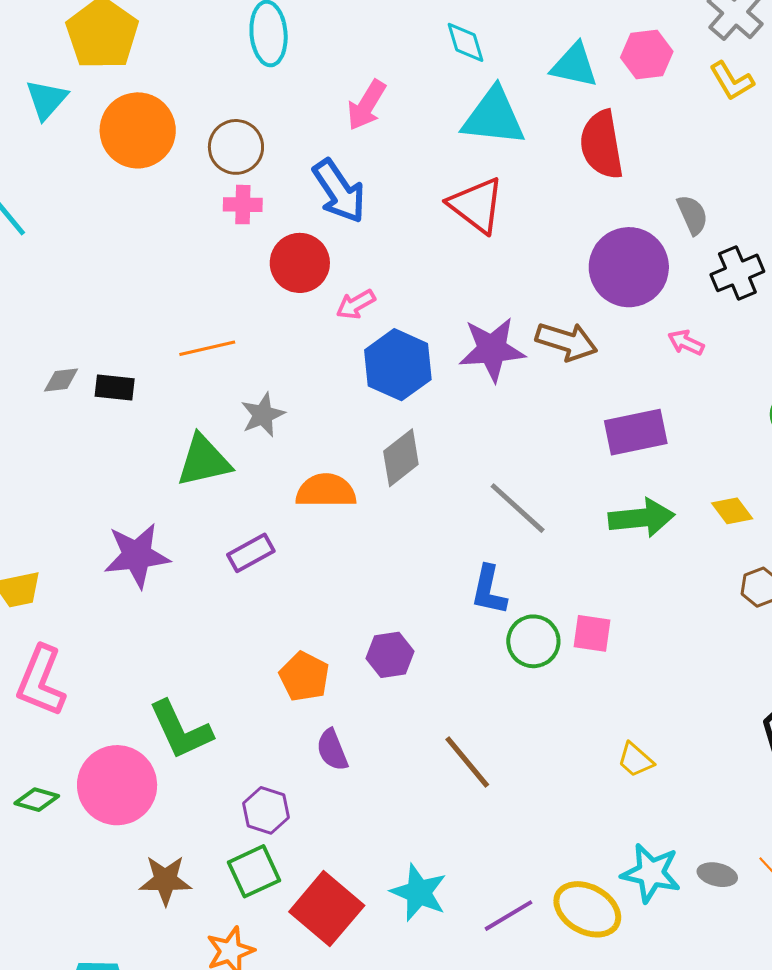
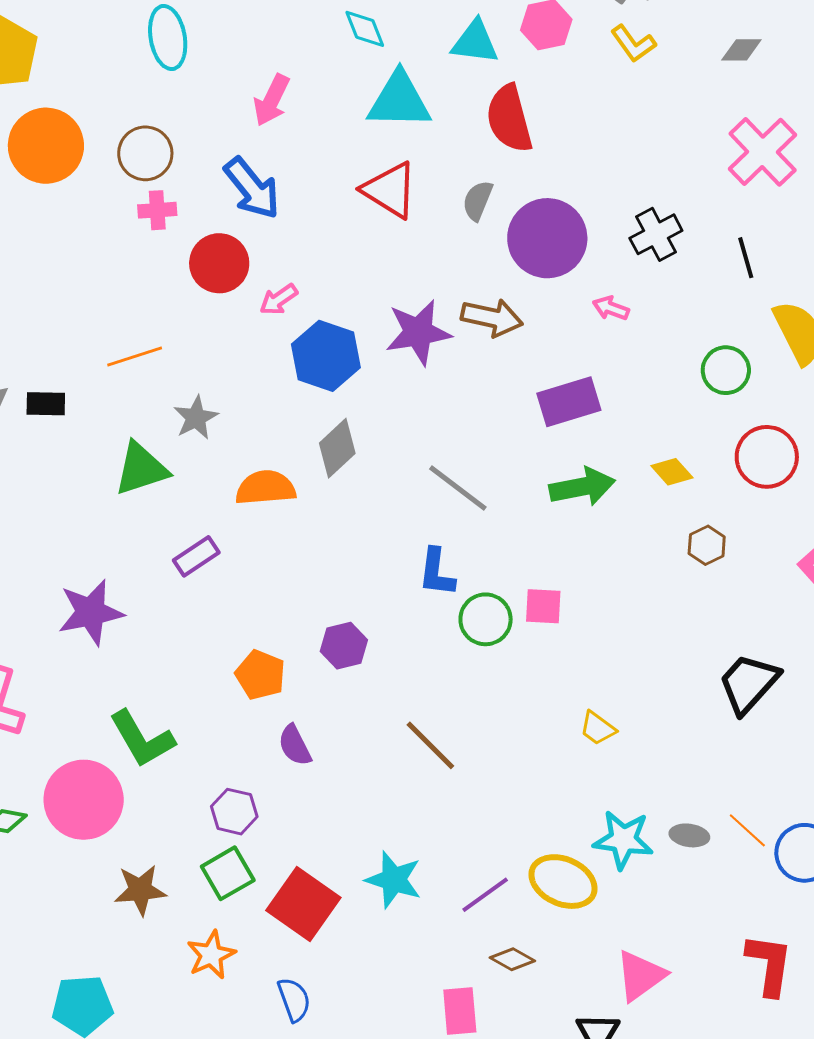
gray semicircle: (692, 215) -> (478, 201), moved, turned -129
purple star: (137, 555) -> (91, 612), moved

